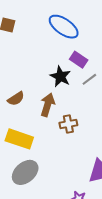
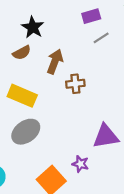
purple rectangle: (79, 60) -> (91, 16), turned -54
black star: (60, 76) -> (33, 27), moved

